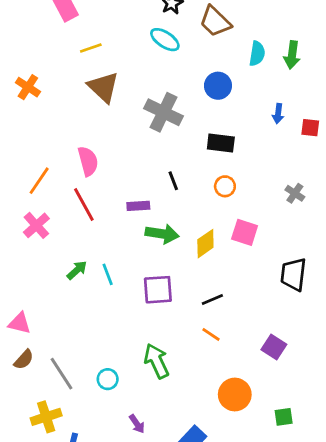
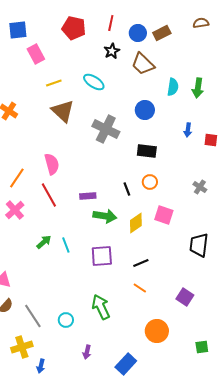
cyan ellipse: (165, 40) -> (94, 82), moved
black line: (173, 181) -> (127, 189), moved
green square: (284, 417) -> (202, 347), moved
purple arrow: (137, 424) -> (87, 352), turned 48

